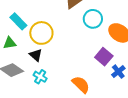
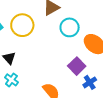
yellow circle: (41, 33) -> (22, 25), moved

